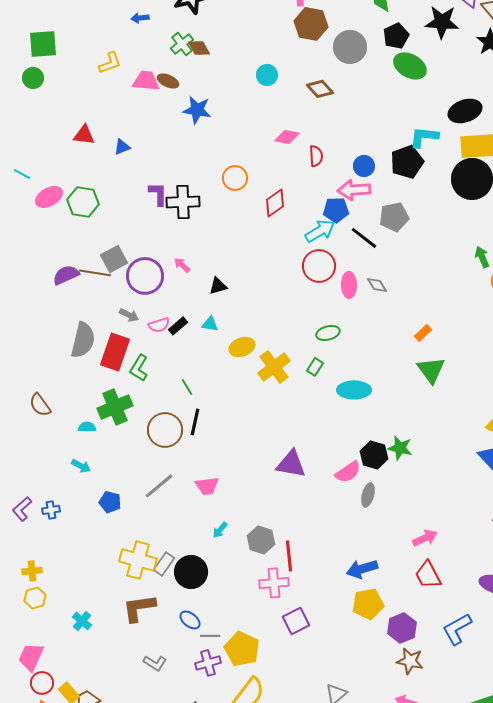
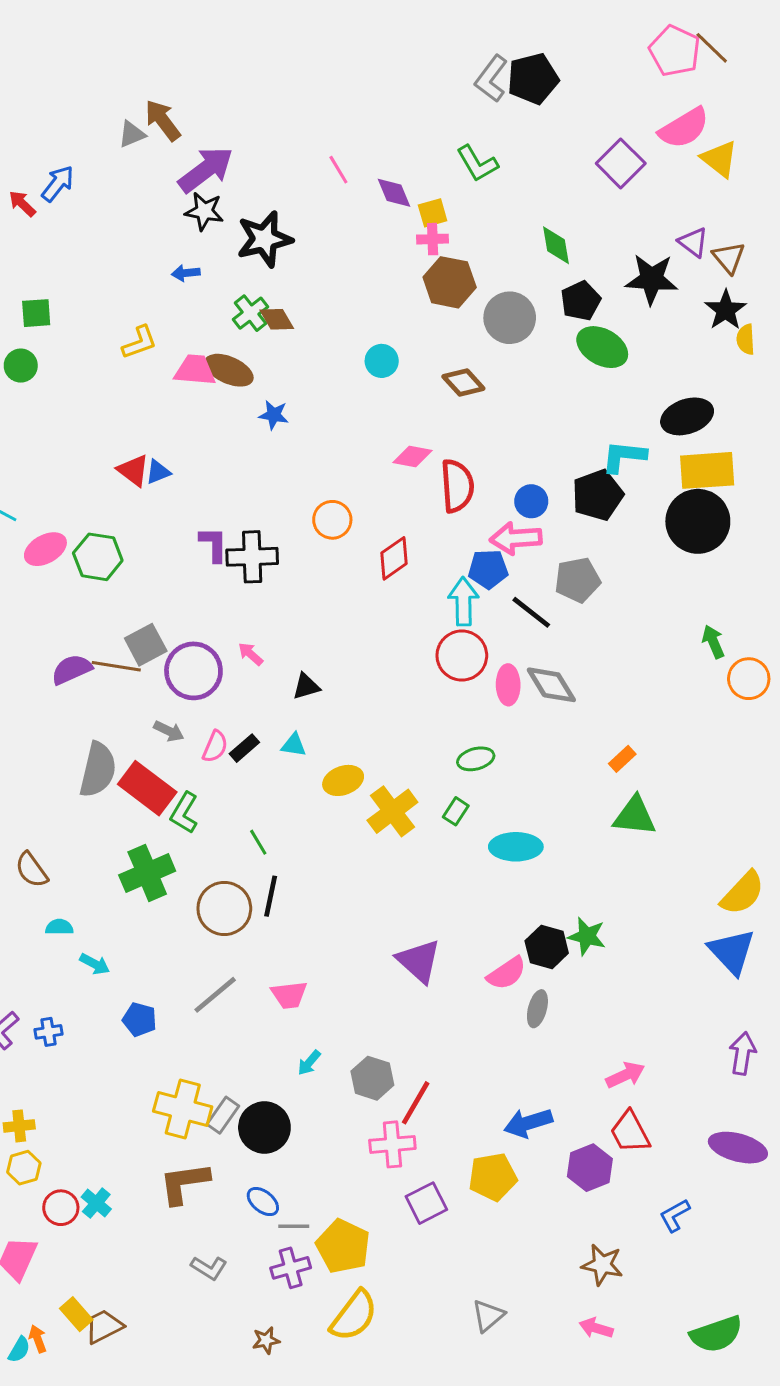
green square: (43, 44) -> (36, 313), size x0.7
brown ellipse: (168, 81) -> (229, 370), size x1.4
blue star: (197, 110) -> (274, 415), size x0.7
red triangle: (84, 135) -> (133, 470), moved, turned 30
red semicircle: (316, 156) -> (457, 486), size x1.6
cyan arrow: (320, 231) -> (463, 602), turned -60
gray diamond: (377, 285) -> (551, 685), size x1.6
pink semicircle: (159, 325) -> (215, 747), turned -50
red rectangle: (115, 352) -> (147, 788), turned -72
green triangle: (431, 370) -> (635, 816), turned -48
cyan semicircle: (87, 427) -> (59, 927), moved
purple triangle: (291, 464) -> (419, 961), turned 32
red line: (289, 556) -> (416, 1103), turned 36
yellow pentagon: (368, 604) -> (493, 1177), moved
purple hexagon: (402, 628) -> (590, 1168), moved
blue L-shape: (457, 629) -> (675, 1215), size x0.7
red circle: (42, 683) -> (61, 1208), moved

